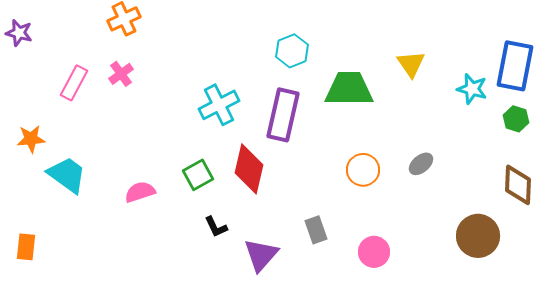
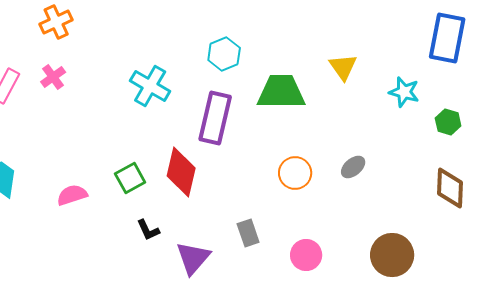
blue rectangle: (515, 66) -> (447, 38), moved
cyan cross: (219, 105) -> (150, 86), moved, turned -33
brown circle: (478, 236) -> (392, 255), moved

